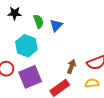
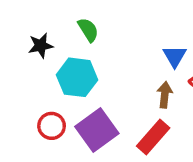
black star: (15, 13) -> (41, 46), moved
blue triangle: (56, 25) -> (175, 56), moved

